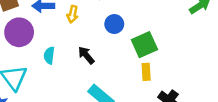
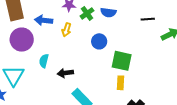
green square: (144, 45) -> (122, 61), turned 30
black arrow: (86, 55) -> (65, 73), moved, turned -63

